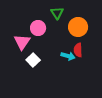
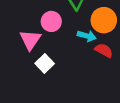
red semicircle: (78, 50) -> (104, 50), turned 120
cyan arrow: (68, 56) -> (87, 36), moved

